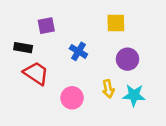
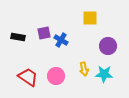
purple square: (46, 26) -> (44, 33), moved
purple circle: (127, 59) -> (108, 46), moved
red trapezoid: (36, 73) -> (28, 77), moved

